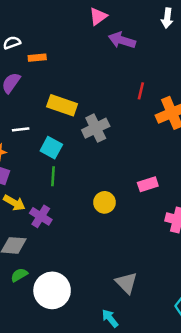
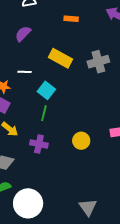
orange rectangle: (37, 58) -> (71, 19), moved
gray cross: (96, 128) -> (98, 62), moved
purple cross: (41, 216) -> (39, 144), moved, turned -30

